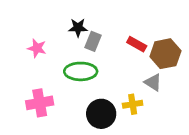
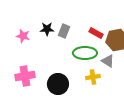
black star: (78, 28) -> (47, 29), moved
green ellipse: (81, 71) -> (85, 53), moved
black circle: (101, 114) -> (58, 84), moved

